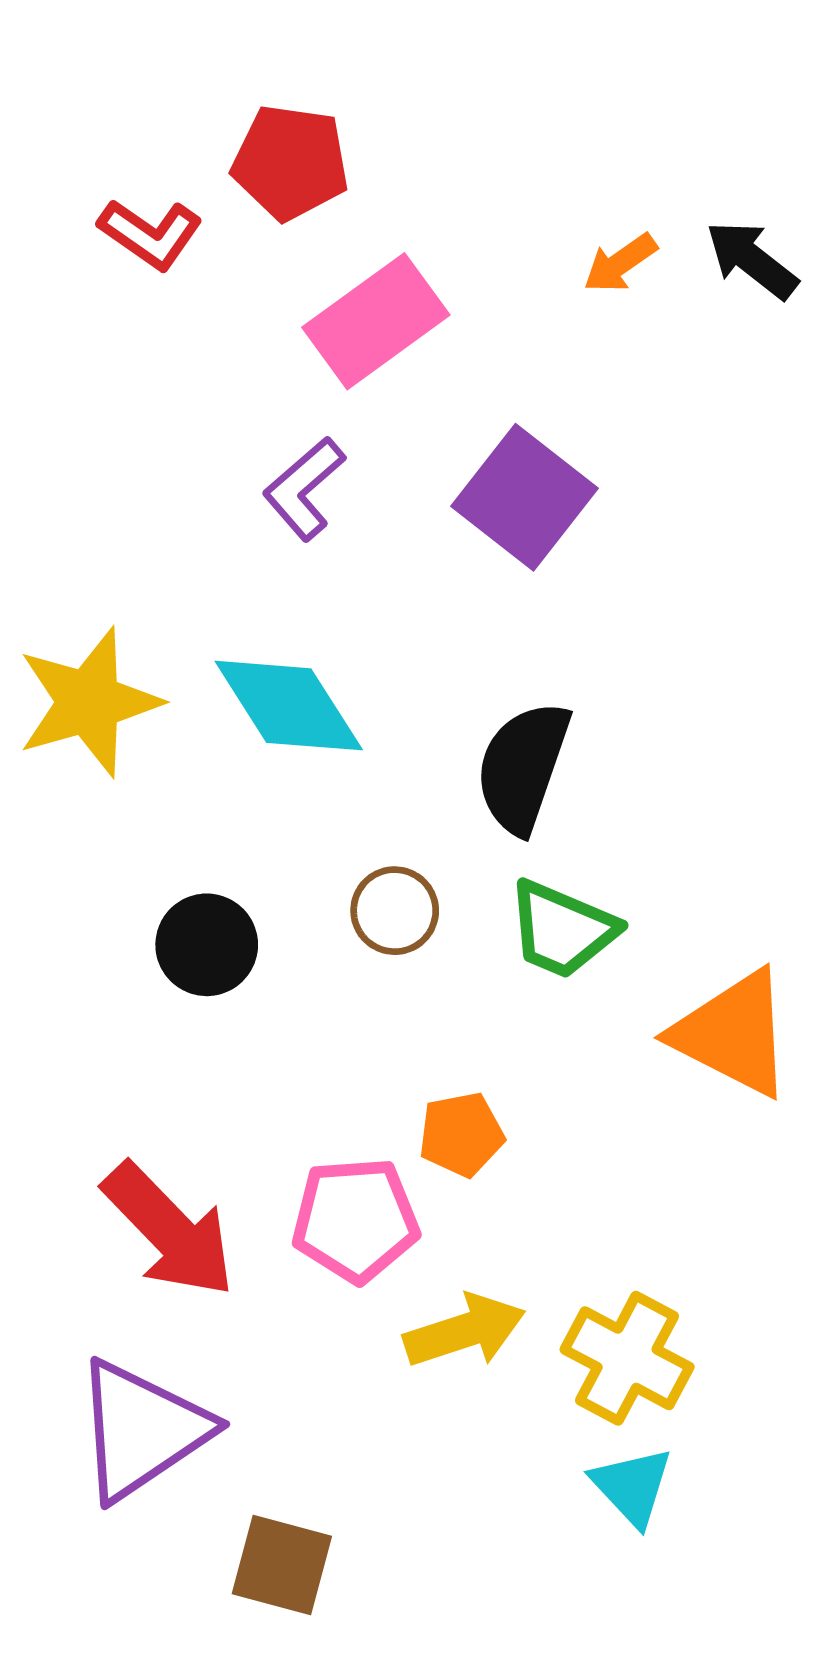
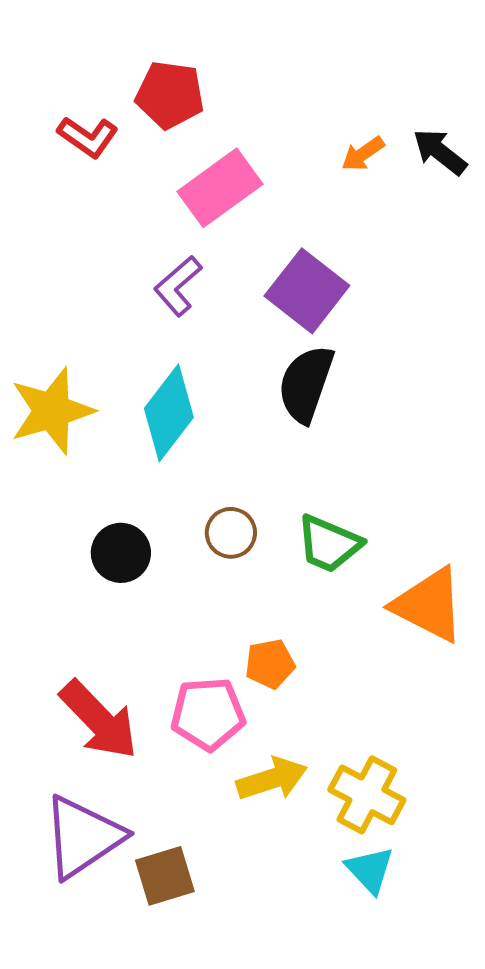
cyan diamond: (289, 706) -> (169, 413), turned 70
black semicircle: (523, 767) -> (306, 384), moved
brown square: (282, 1565) -> (165, 876), moved, turned -32

